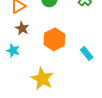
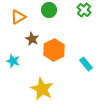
brown star: (22, 28) -> (32, 39), moved

